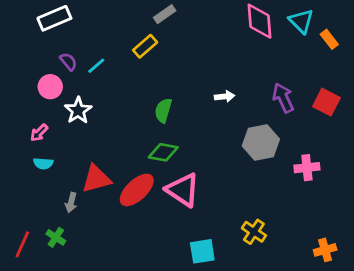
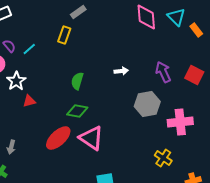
yellow rectangle: (145, 46) -> (64, 35), turned -30
pink cross: (307, 168) -> (180, 122), size x1.4
red triangle: (96, 179) -> (29, 101), moved, size x0.6
yellow cross: (254, 232) -> (163, 158), moved

